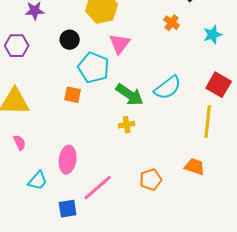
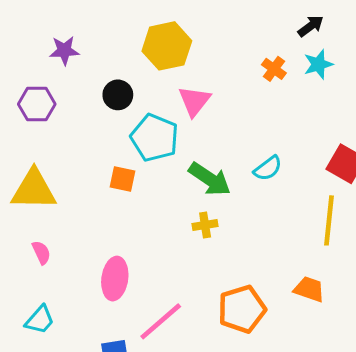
cyan star: (213, 35) -> (318, 64), moved
cyan semicircle: (168, 88) -> (268, 168), size x0.7
orange pentagon: (151, 180) -> (242, 309), size x1.4
cyan trapezoid: (38, 181) -> (40, 320), moved

